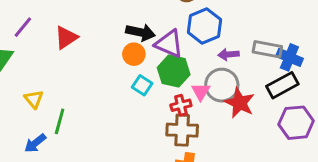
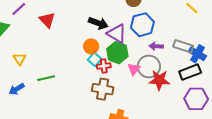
red triangle: (66, 38) -> (47, 20), turned -48
orange circle: (134, 54) -> (91, 46), moved
red star: (240, 103) -> (159, 80), turned -30
red cross: (181, 105) -> (104, 66), moved
green line: (60, 121) -> (46, 78), moved, turned 54
brown cross: (182, 130) -> (103, 89), moved

